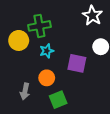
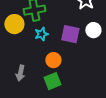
purple square: (77, 63) -> (70, 34), moved
orange circle: (47, 78) -> (53, 60), moved

